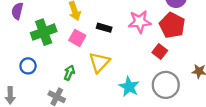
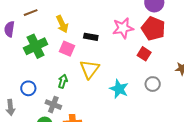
blue circle: (28, 66) -> (28, 88), moved
gray circle: (166, 85) -> (153, 84), size x0.6

